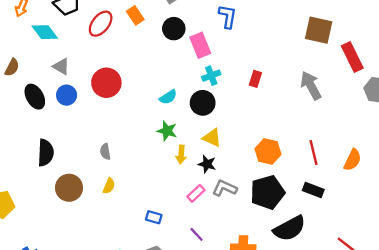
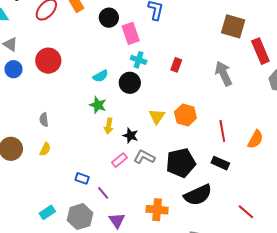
cyan cross: (211, 76) -> (139, 60), turned 35
yellow triangle: (212, 138) -> (157, 116), moved, turned 36
orange hexagon: (268, 151) -> (185, 115), moved
purple line: (197, 234) -> (103, 193), moved

